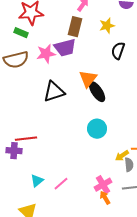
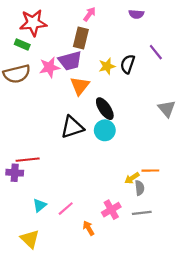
yellow star: (107, 26) -> (107, 66), moved
orange triangle: (88, 79) -> (80, 86), moved
black triangle: (54, 92) -> (72, 127), moved
cyan circle: (97, 129) -> (105, 130), moved
orange arrow: (105, 198) -> (88, 228), moved

